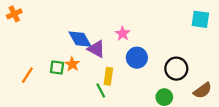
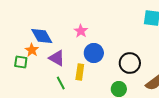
purple triangle: (96, 49) -> (57, 58), moved
orange star: (72, 64) -> (32, 50), moved
yellow rectangle: (108, 76) -> (80, 72), moved

